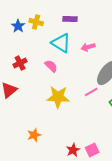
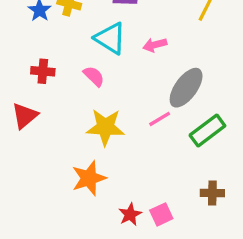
red cross: (20, 63) -> (43, 71), turned 32
orange star: (34, 135) -> (89, 178), moved, size x1.5

